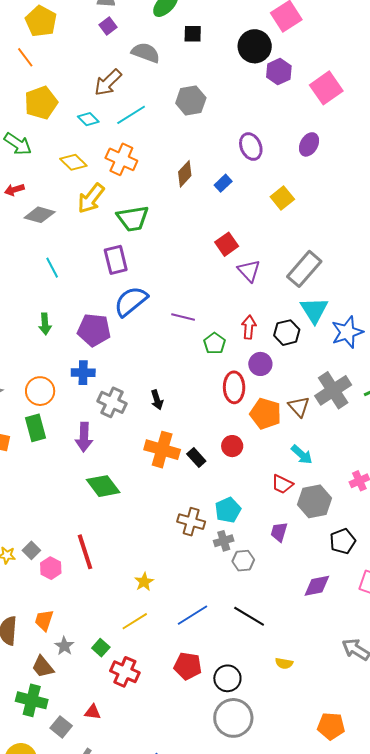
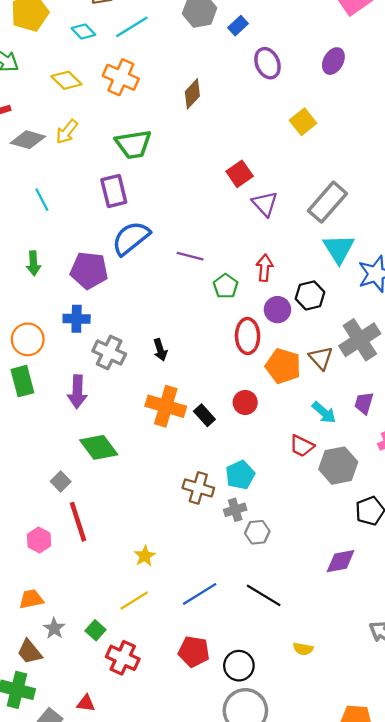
blue rectangle: (223, 183) -> (238, 26), moved
yellow arrow: (91, 198) -> (67, 132), moved, size x0.7
black hexagon: (287, 333) -> (310, 295), moved
purple trapezoid: (279, 532) -> (364, 403), moved
gray square: (31, 550) -> (61, 482), moved
orange trapezoid: (44, 620) -> (31, 599), turned 60

